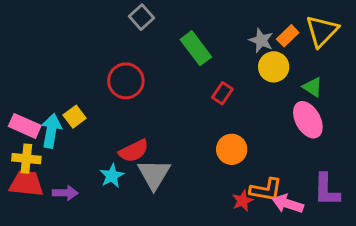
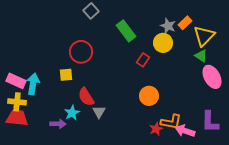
yellow triangle: (322, 31) -> (204, 36), moved
yellow circle: (274, 67) -> (163, 43), moved
yellow square: (75, 117) -> (66, 75), moved, turned 32
pink ellipse: (308, 120) -> (212, 77), moved
red semicircle: (134, 151) -> (86, 97), turned 84
gray triangle: (154, 174) -> (99, 112), size x0.6
purple arrow: (65, 193) -> (58, 124), moved

